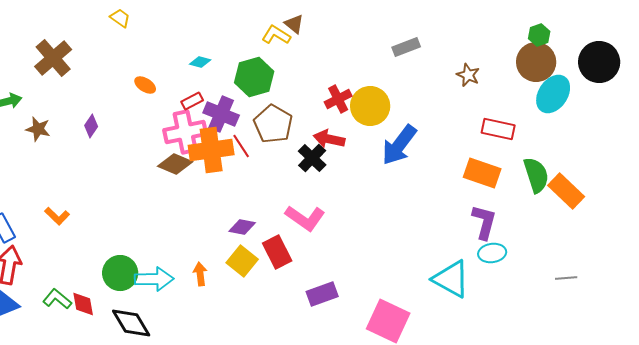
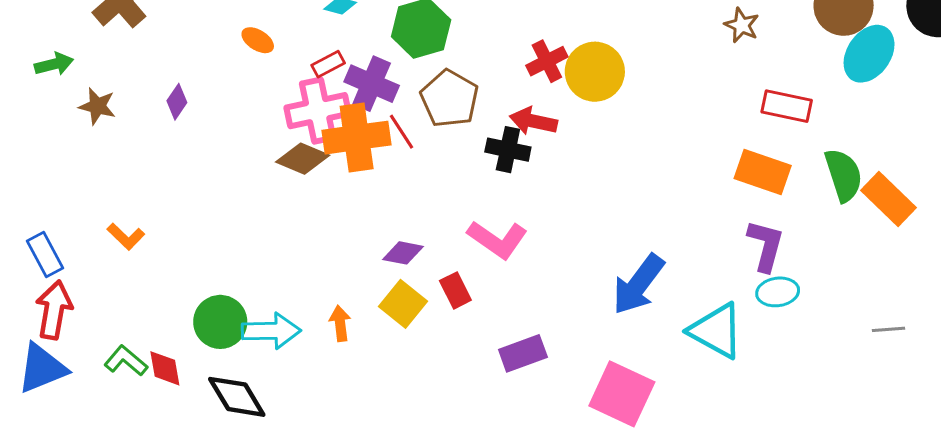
blue arrow: (399, 145) -> (638, 284), moved
black cross: (312, 158) -> (508, 150), turned -32
red rectangle: (277, 252) -> (455, 290), size x0.7

